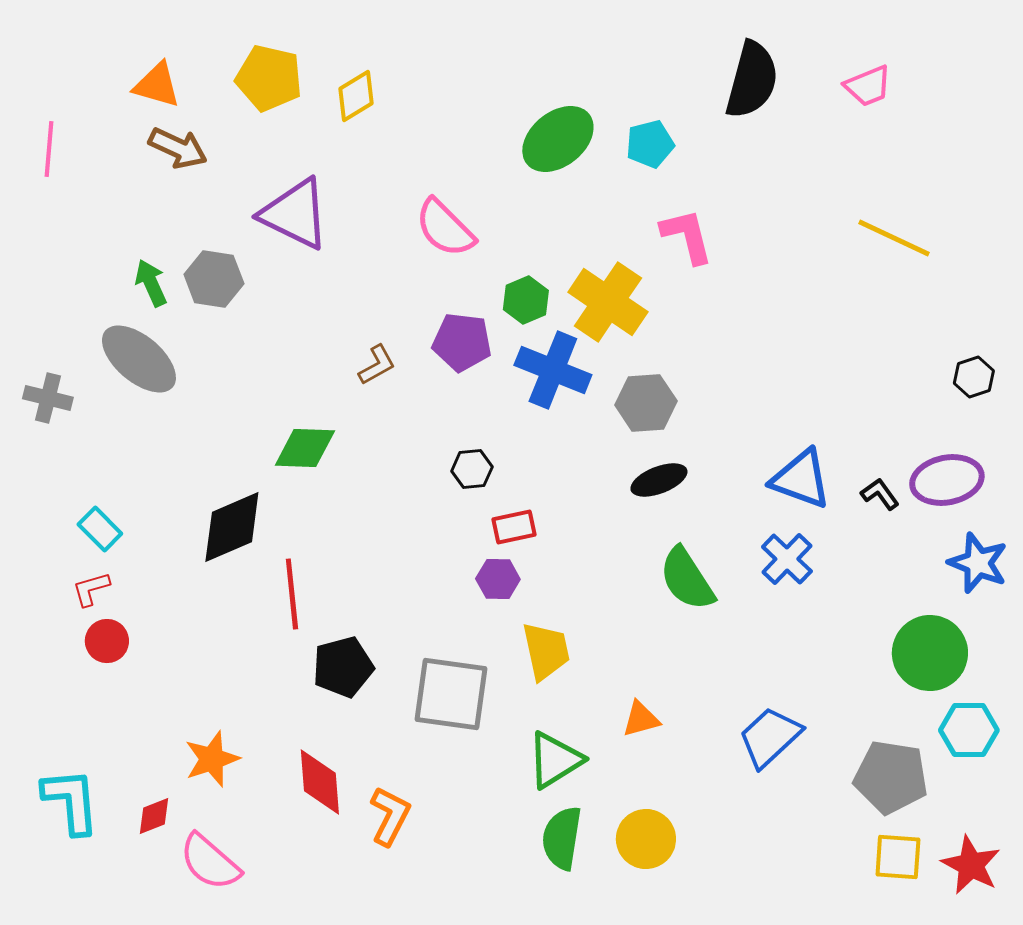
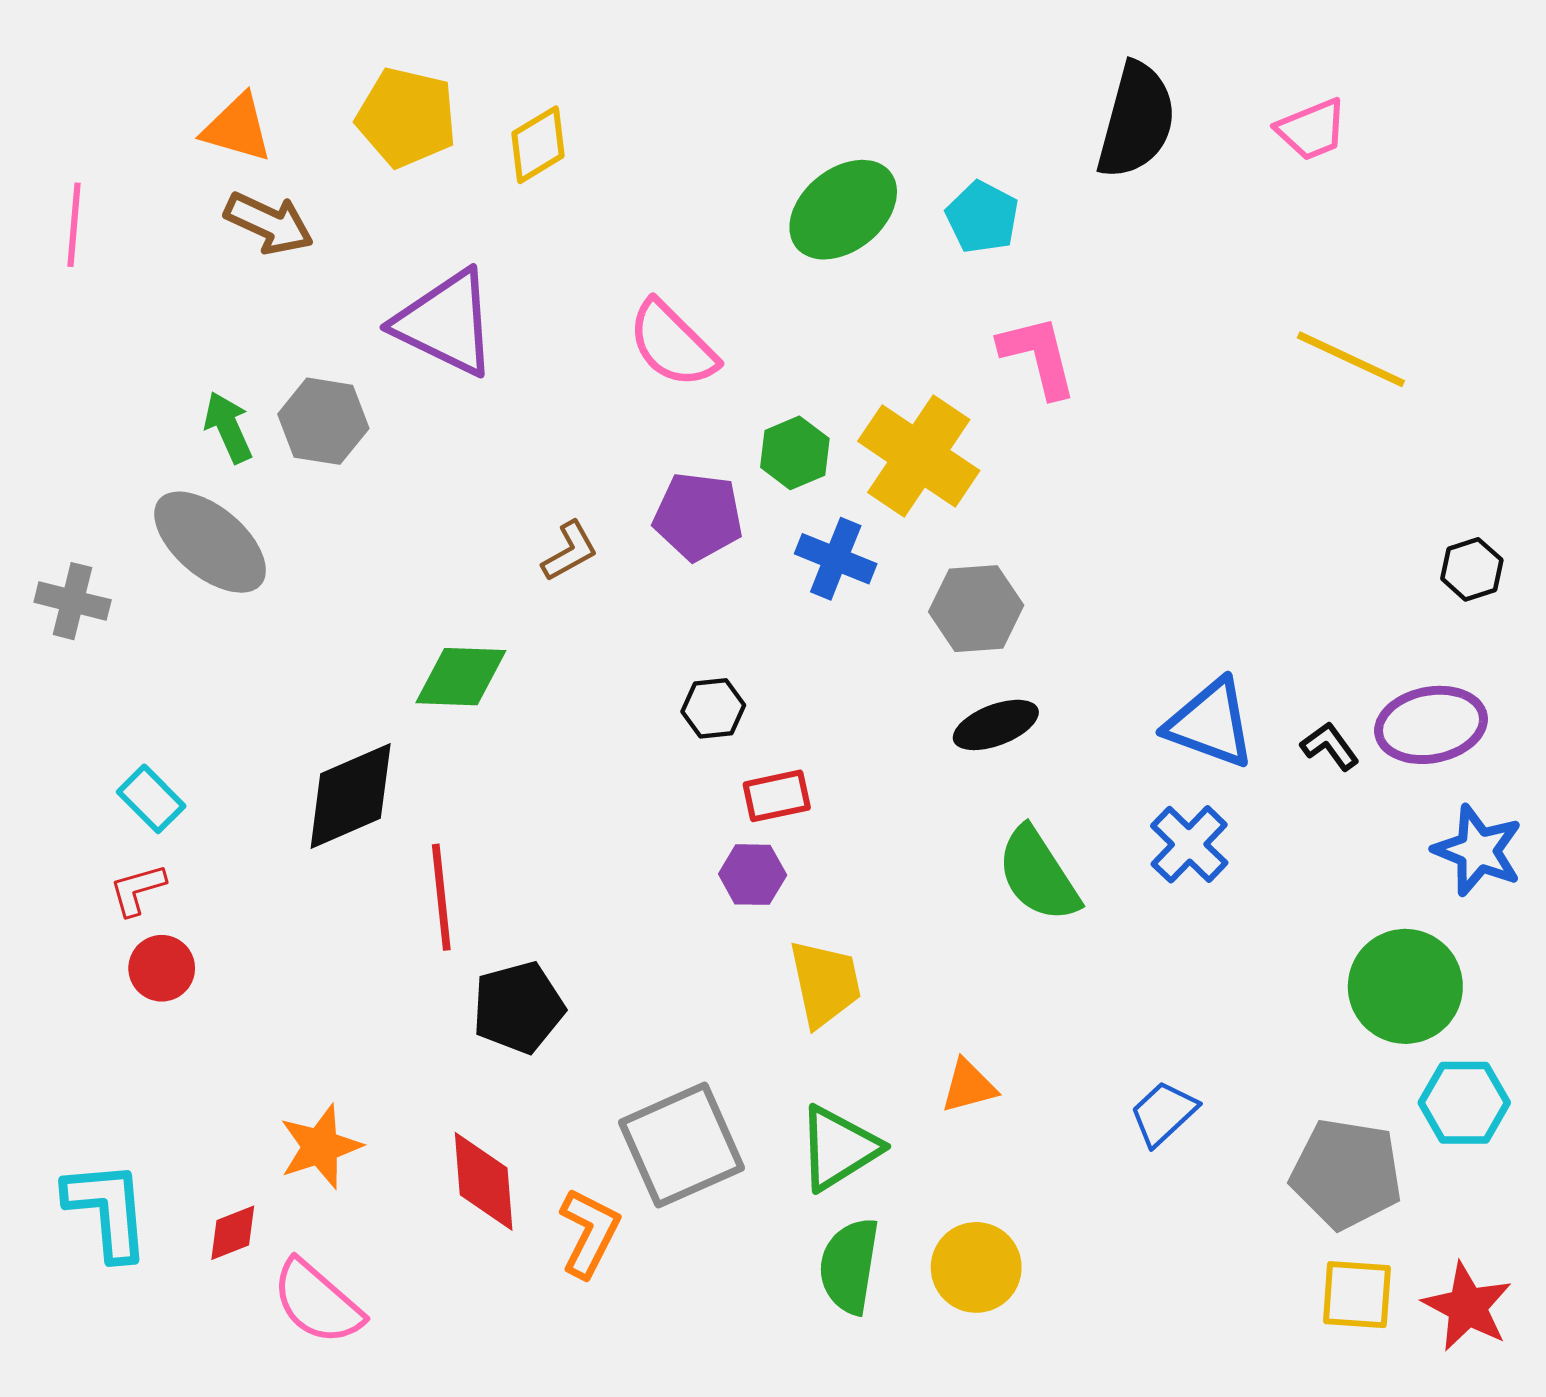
cyan pentagon: (650, 144) -> (982, 217), turned -30
blue cross: (553, 370) -> (836, 559), size x0.7
gray square: (451, 694) -> (682, 1145), moved, turned -32
blue trapezoid: (770, 737) -> (1164, 1113), size x0.7

